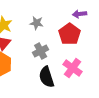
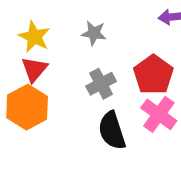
red pentagon: (70, 34) -> (153, 75), moved

